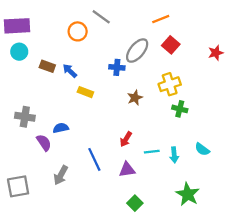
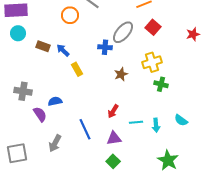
yellow rectangle: (85, 92) -> (77, 69), turned 40
green square: (135, 203) -> (113, 161), moved

